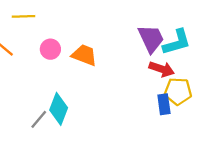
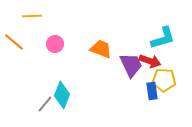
purple trapezoid: (151, 39) -> (131, 65), moved
orange trapezoid: (84, 55) -> (101, 49), moved

